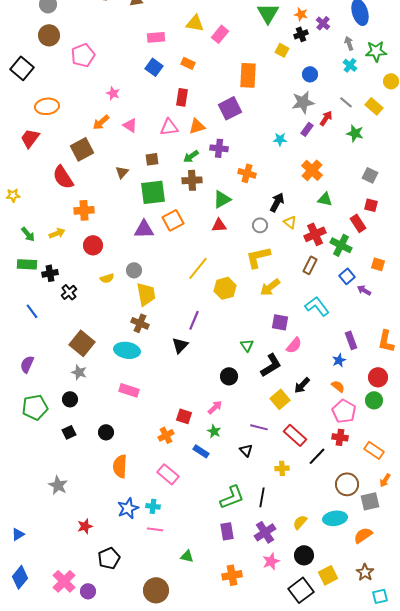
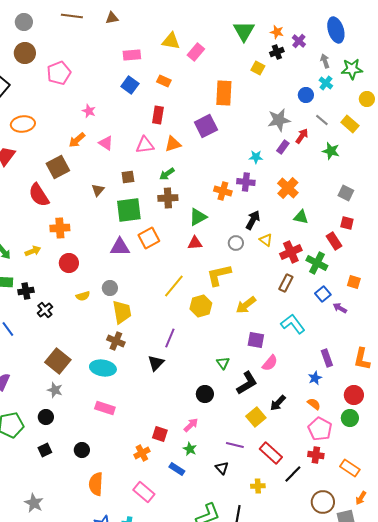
blue circle: (310, 74) -> (306, 95), moved
purple cross: (219, 148) -> (246, 182), moved
yellow L-shape: (258, 257) -> (219, 275), moved

